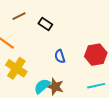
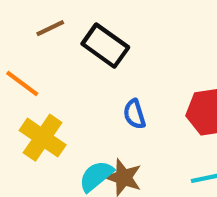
black rectangle: (45, 24) -> (105, 46), size x1.5

